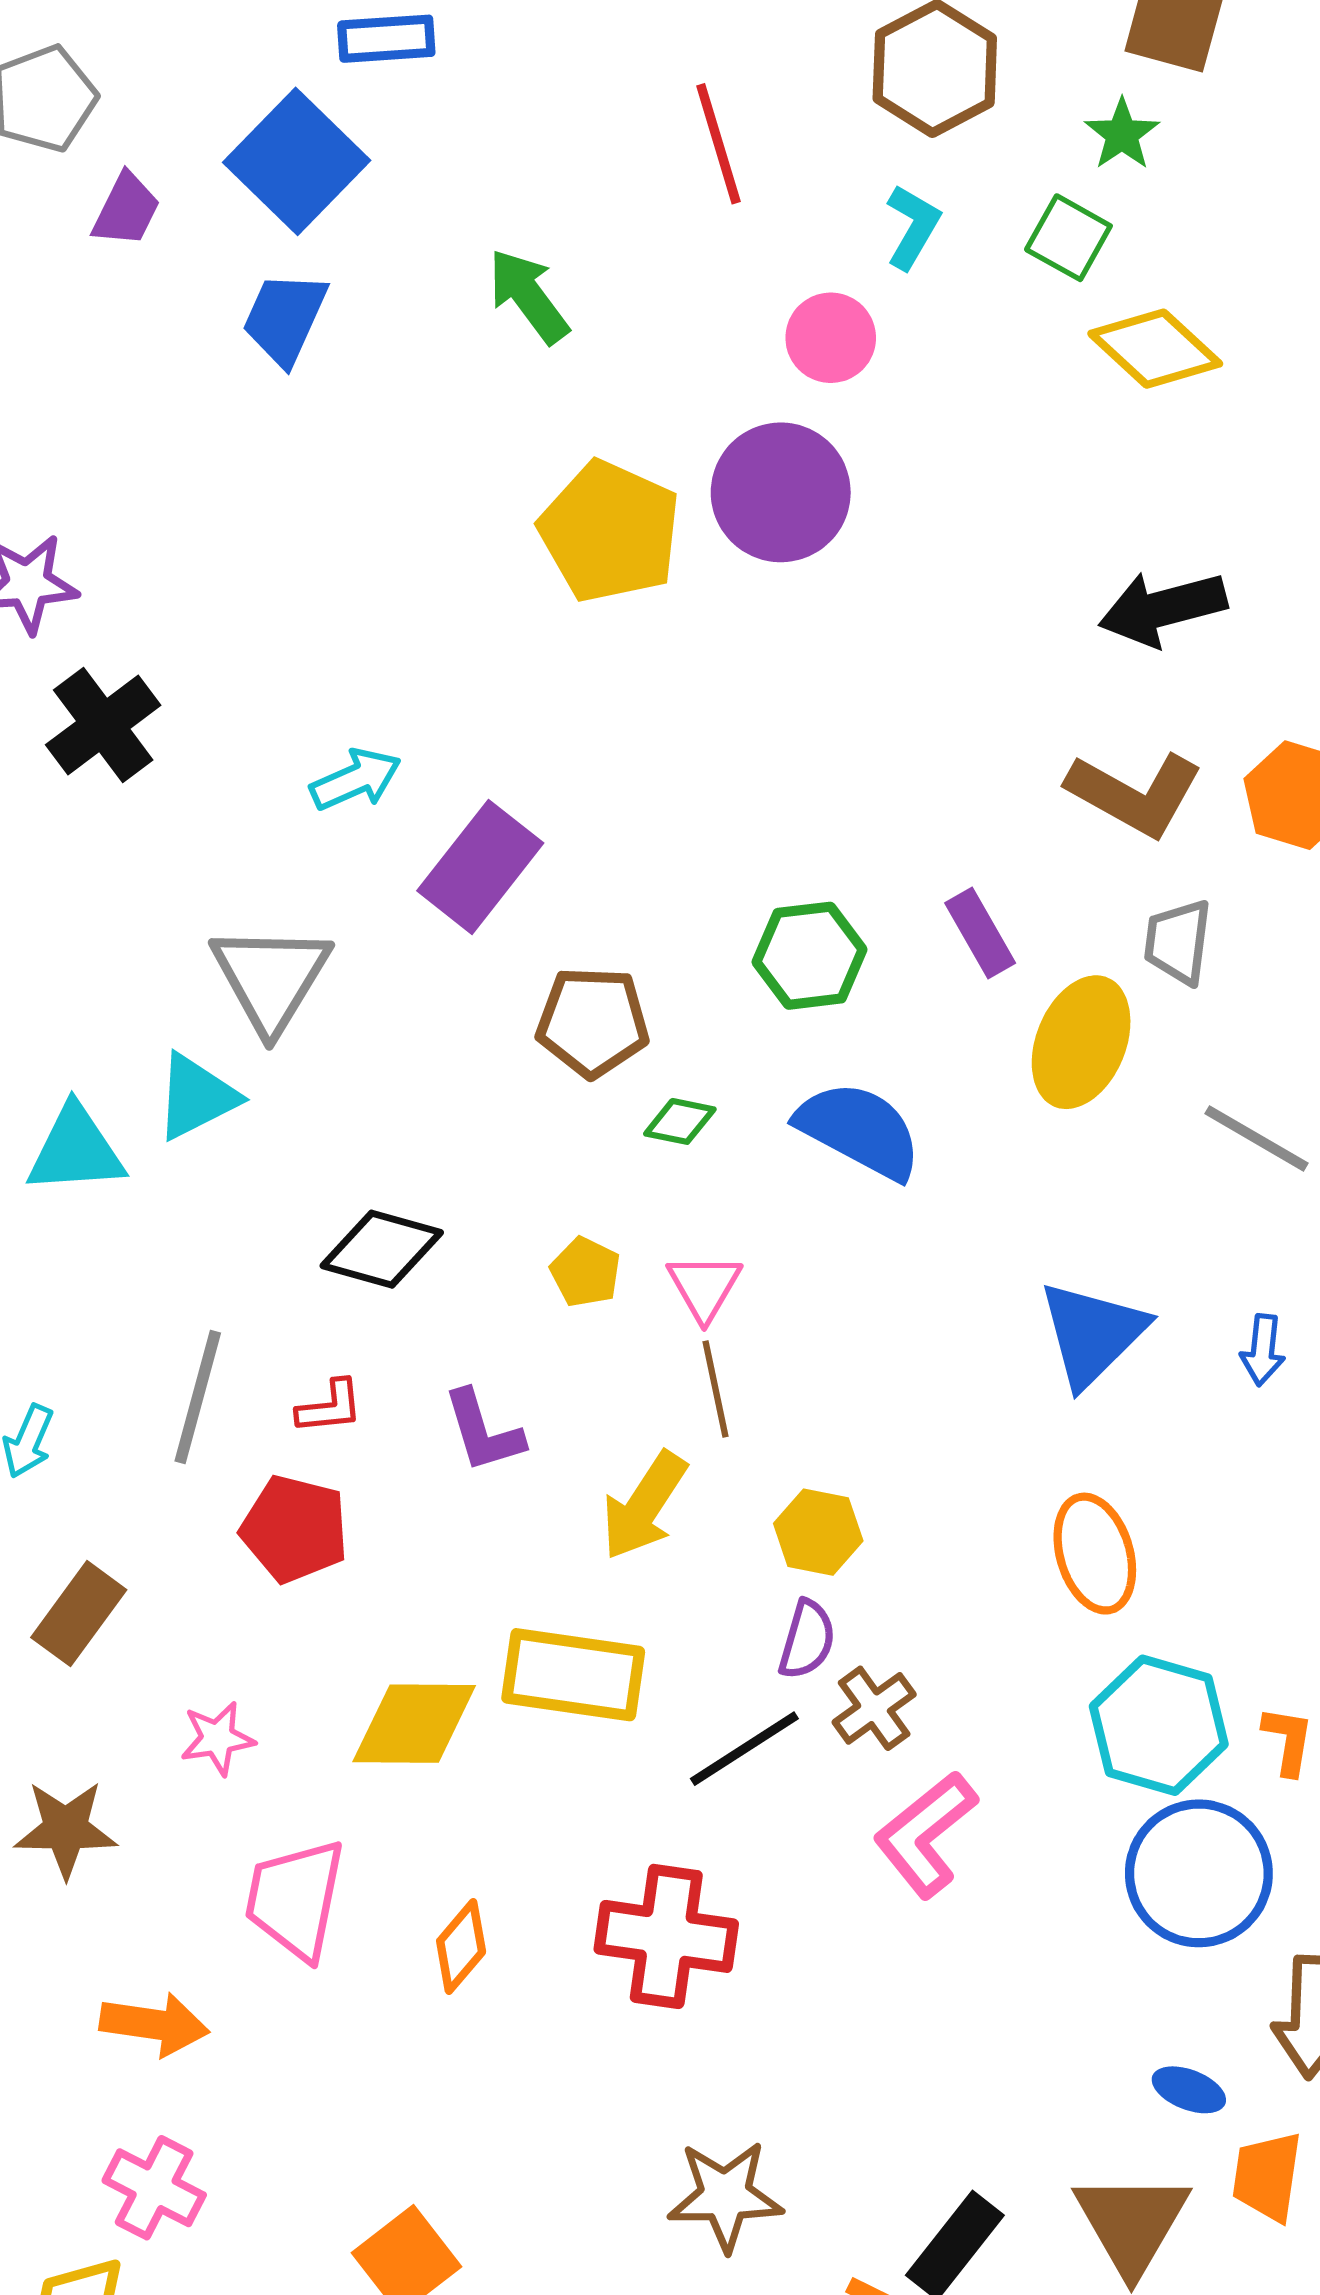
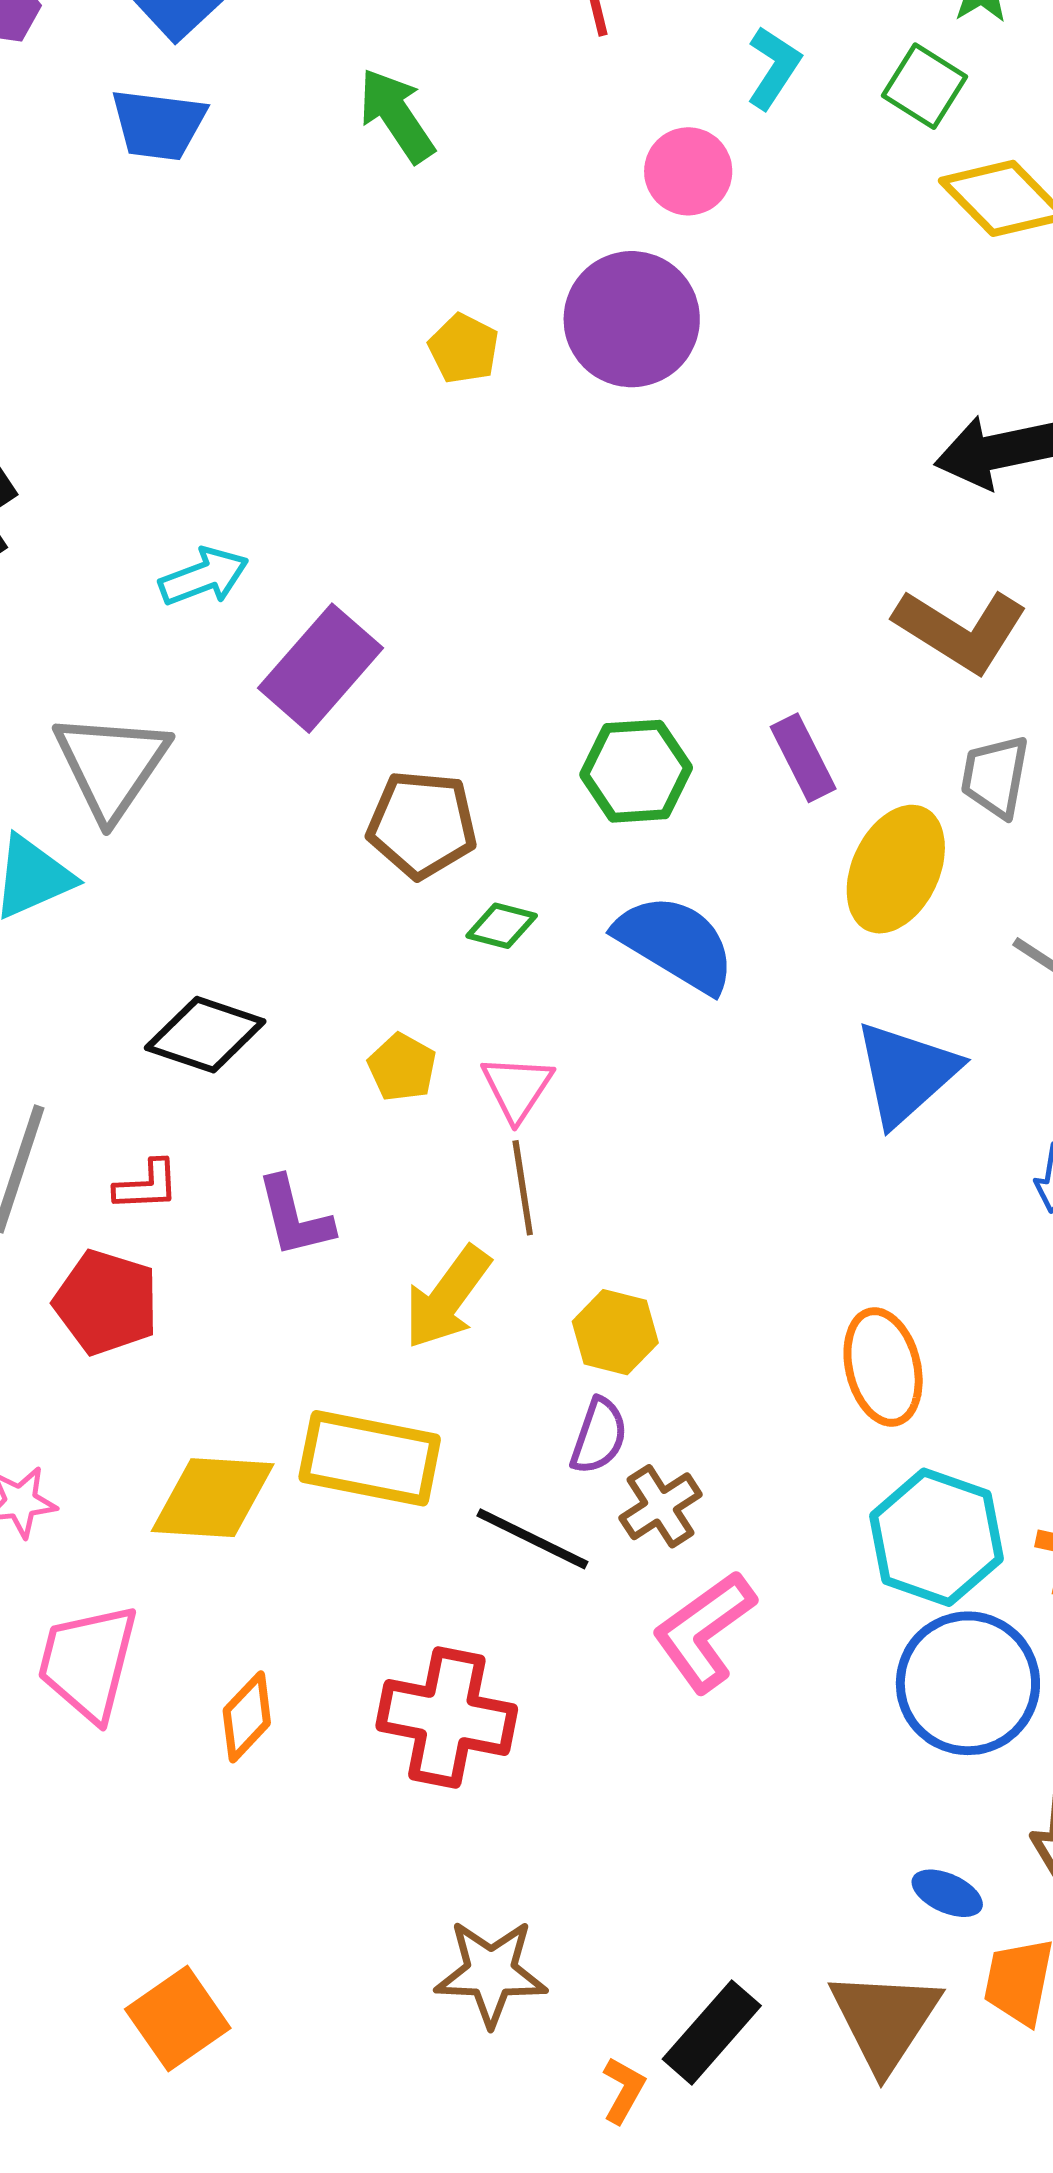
blue trapezoid: (285, 318) -> (158, 124), turned -110
yellow pentagon: (610, 532) -> (464, 349), size x0.5
blue triangle: (1092, 1334) -> (906, 1073), moved
black line: (744, 1749) -> (532, 1539), turned 56

